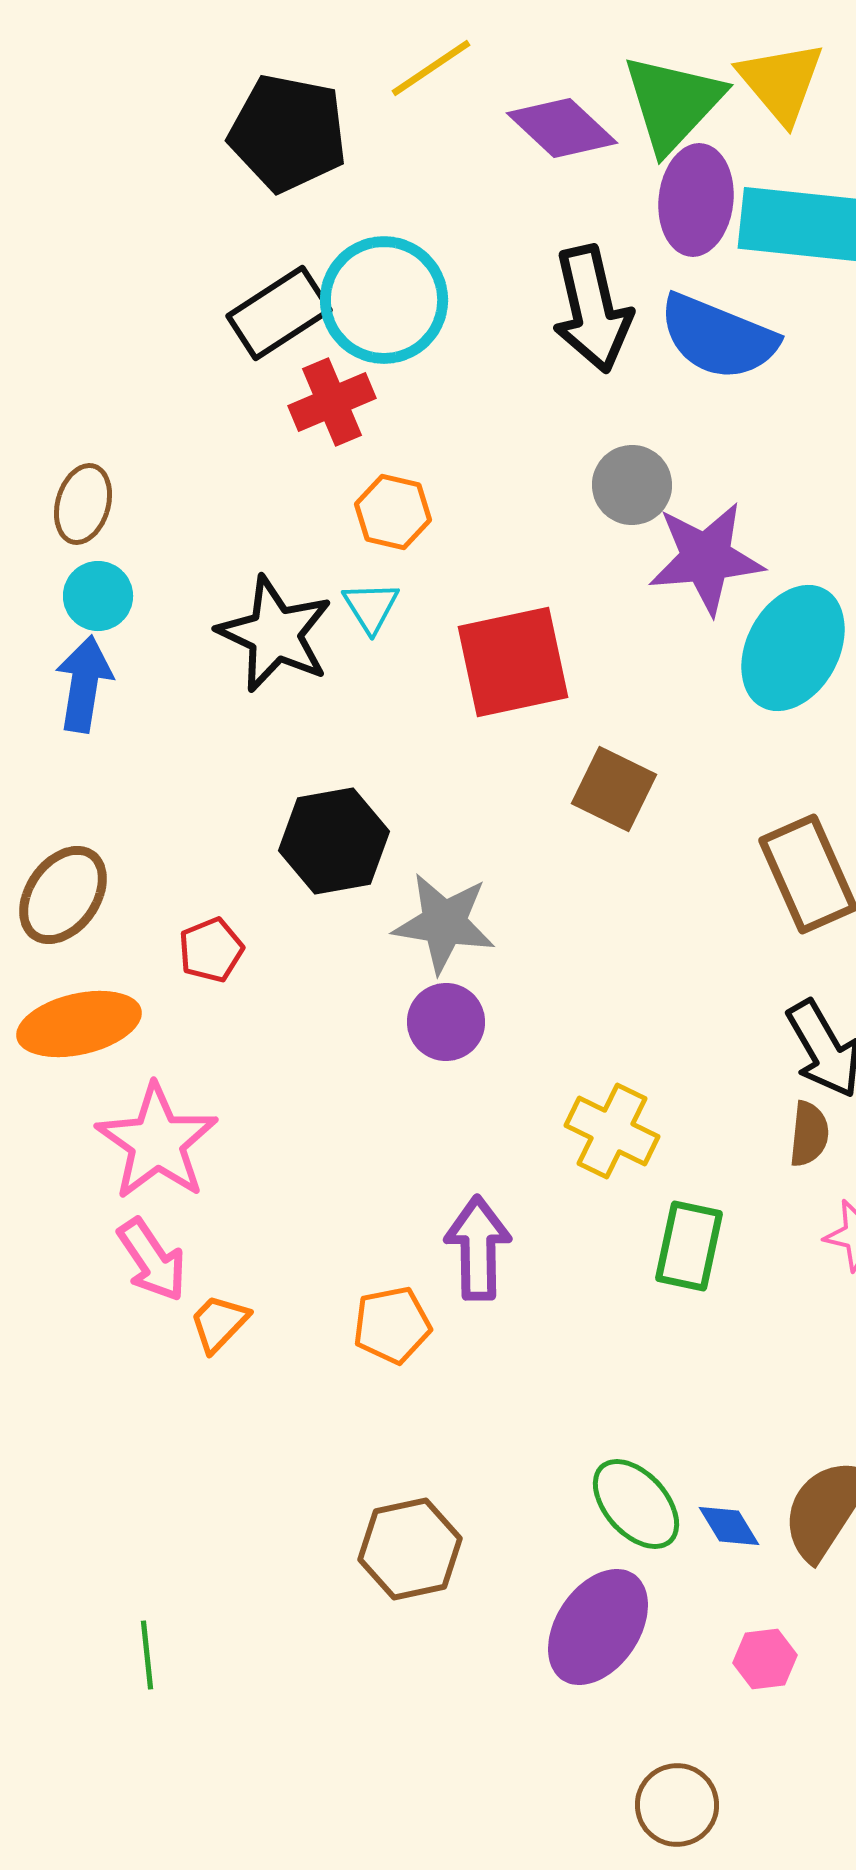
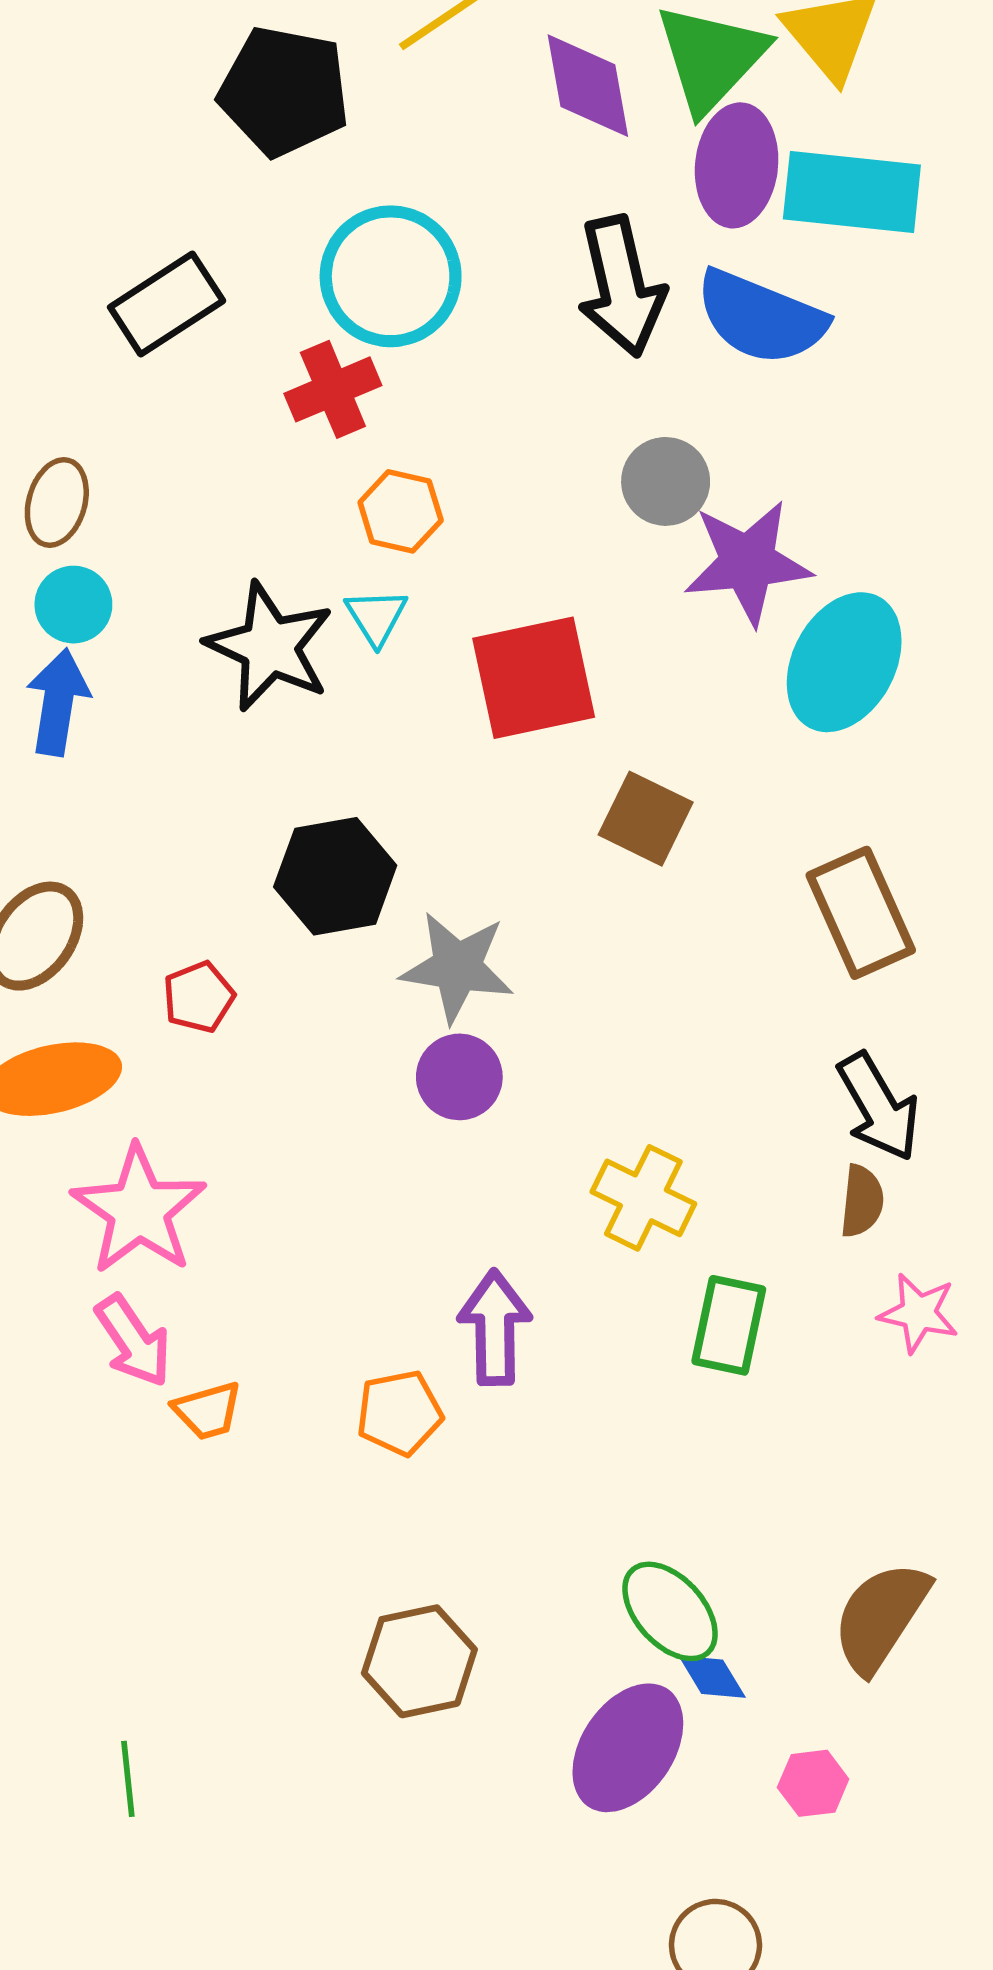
purple diamond: (562, 128) -> (588, 86), turned 37
black rectangle: (279, 313) -> (167, 304), moved
orange trapezoid: (219, 1323) -> (208, 1411), turned -150
blue diamond: (729, 1526) -> (712, 1677), moved

